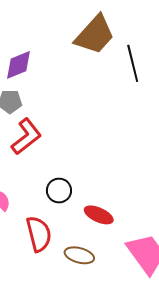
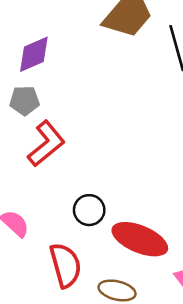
red ellipse: (99, 215) -> (140, 239), size x1.5

